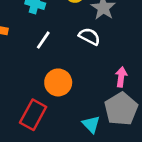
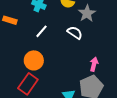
orange circle: (58, 82) -> (34, 60), moved

